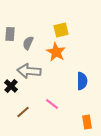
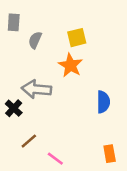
gray rectangle: (10, 34) -> (14, 22), moved
gray semicircle: (28, 43) -> (35, 40), moved
pink line: (52, 104) -> (55, 159), moved

